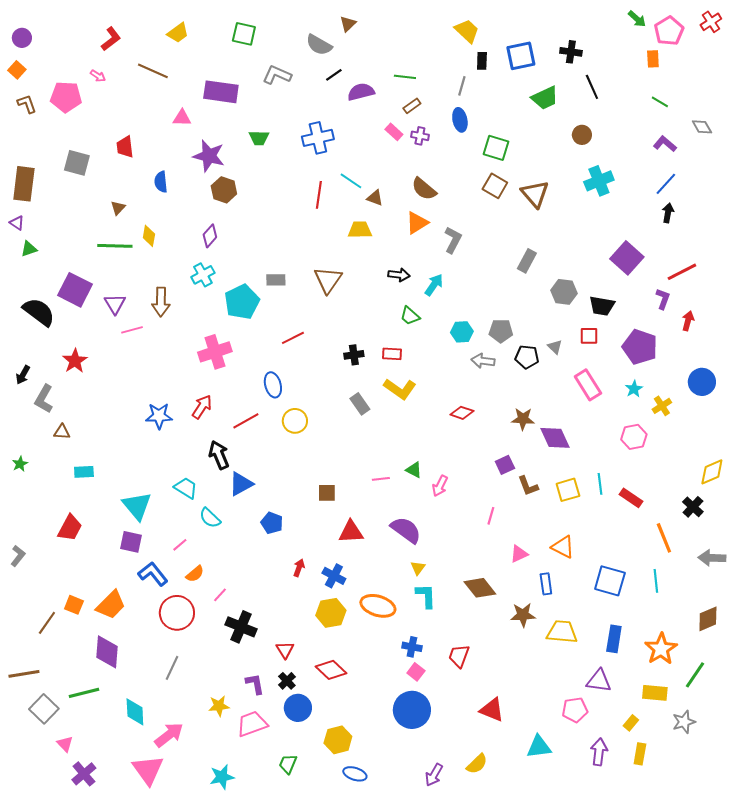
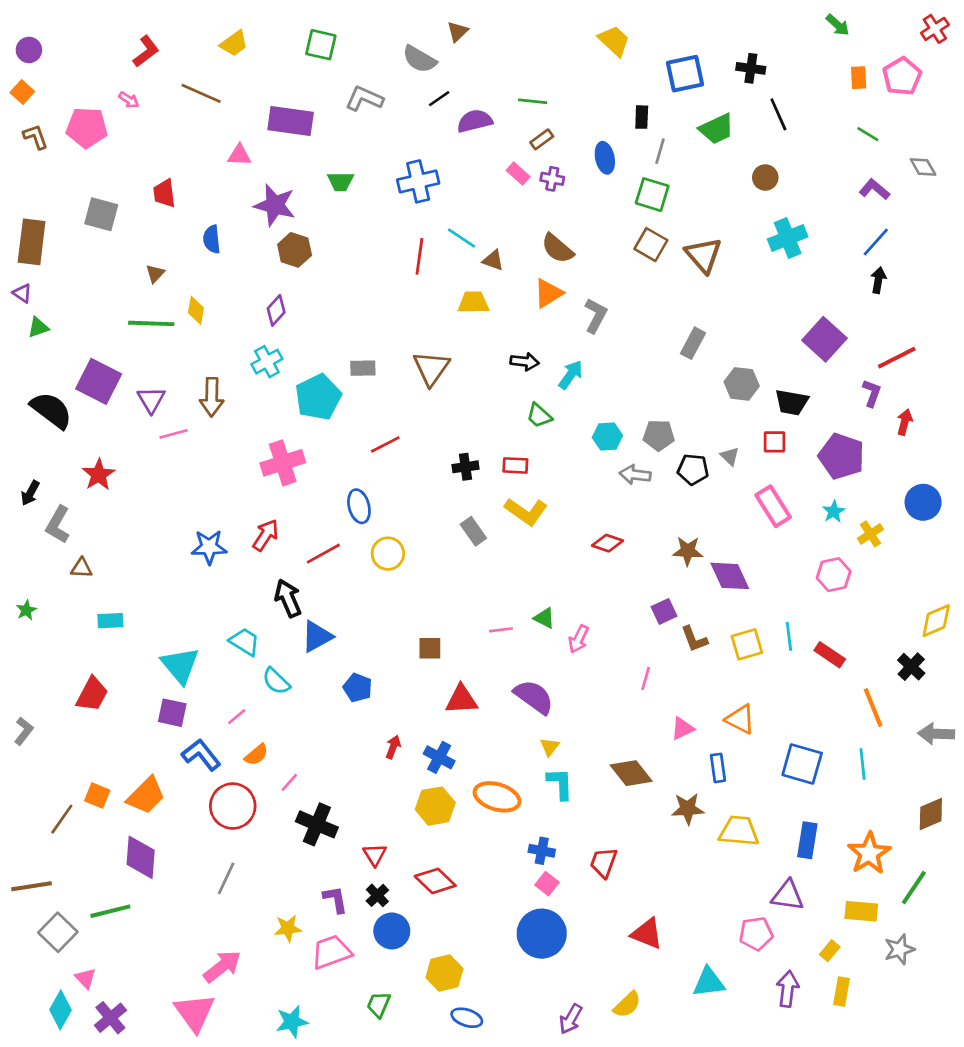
pink pentagon: (669, 31) -> (902, 76), moved
black rectangle: (482, 61) -> (642, 117), moved
gray line: (462, 86) -> (660, 151), moved
cyan diamond: (135, 712) -> (60, 1010), moved, turned 32

